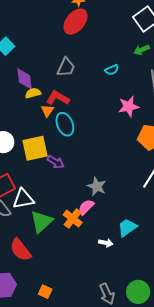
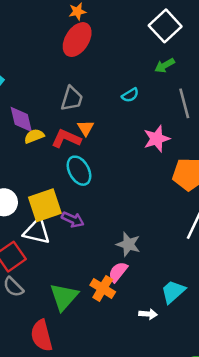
orange triangle: (47, 111) -> (86, 128), moved
white triangle: (23, 199) -> (37, 231), moved, turned 30
red semicircle: (21, 250) -> (42, 336), turned 30

